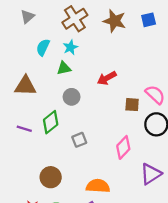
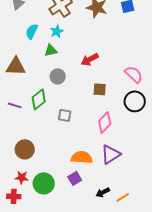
brown square: (132, 105) -> (100, 89), moved
gray square: (79, 140) -> (65, 115), turned 32
purple triangle: (151, 174) -> (111, 154), moved
brown circle: (51, 177) -> (25, 149), moved

